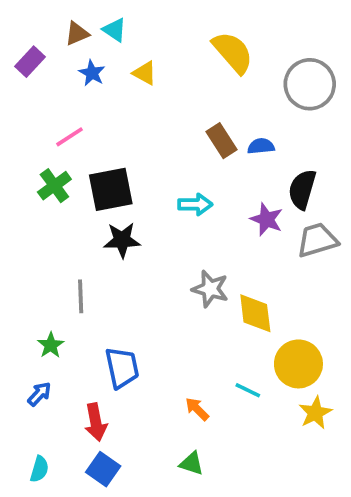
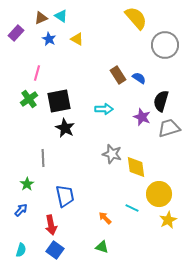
yellow semicircle: (233, 52) -> (136, 18), moved
pink line: (69, 137) -> (37, 73), turned -42
blue semicircle: (261, 146) -> (139, 78), turned 40
black star: (122, 240) -> (65, 128), turned 30

